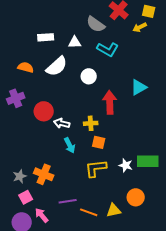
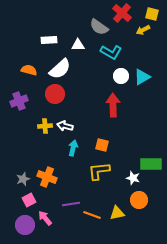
white circle: (89, 76) -> (121, 76), moved
cyan triangle: (139, 87) -> (142, 77), moved
red circle: (44, 111) -> (55, 94), moved
yellow cross: (91, 123) -> (45, 126), moved
cyan arrow: (70, 145) -> (73, 148), turned -140
white star: (126, 165) -> (133, 178), moved

